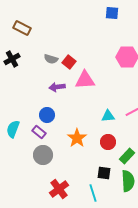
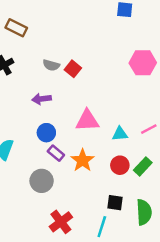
pink triangle: (85, 80) -> (87, 121), moved
purple arrow: (57, 87) -> (42, 99), moved
purple rectangle: (39, 132) -> (56, 153), moved
green rectangle: (127, 156) -> (143, 166), moved
cyan line: (93, 193) -> (102, 227), turned 36

